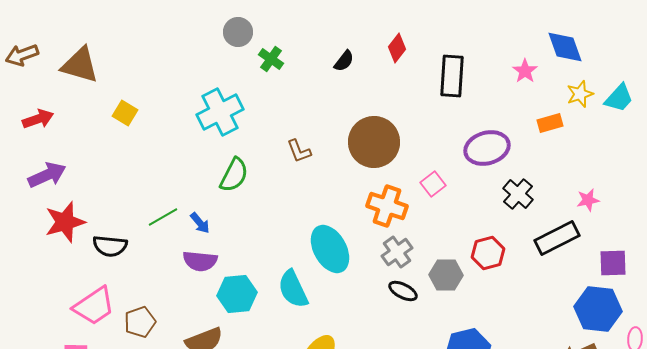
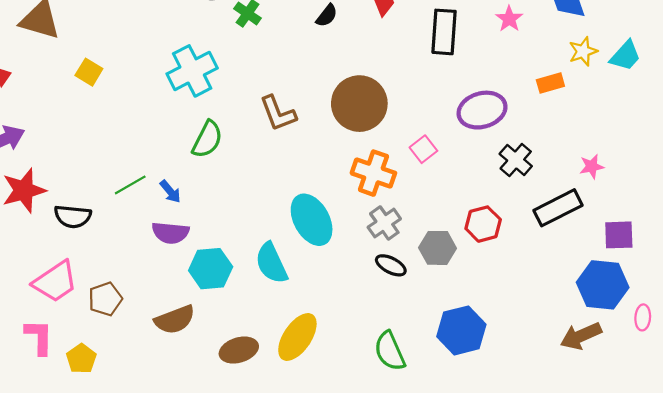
pink star: (525, 71) -> (509, 19), moved
brown L-shape: (299, 151) -> (278, 113), size x1.4

